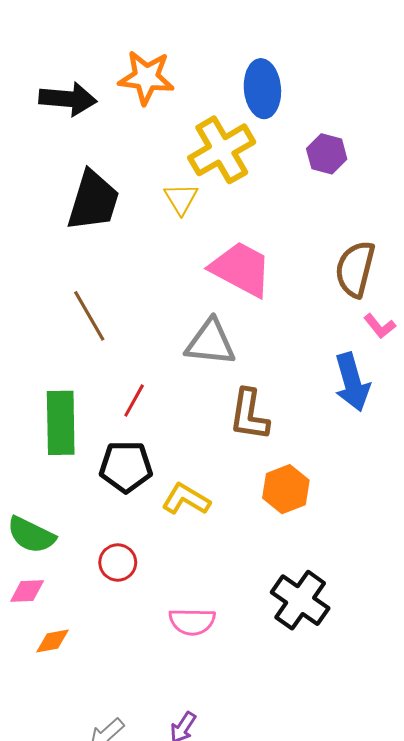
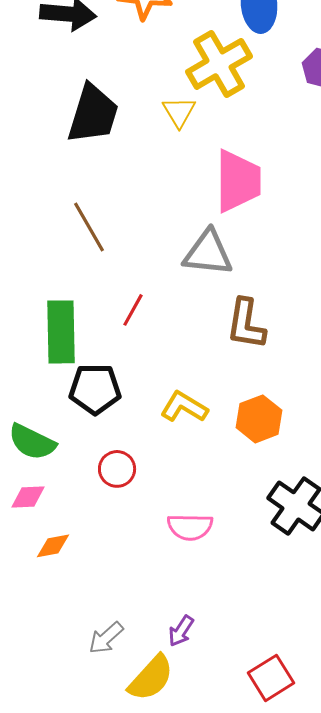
pink trapezoid: (241, 269) -> (238, 181), turned 62
black pentagon: (126, 467) -> (95, 389), moved
orange hexagon: (286, 489) -> (259, 419), moved

